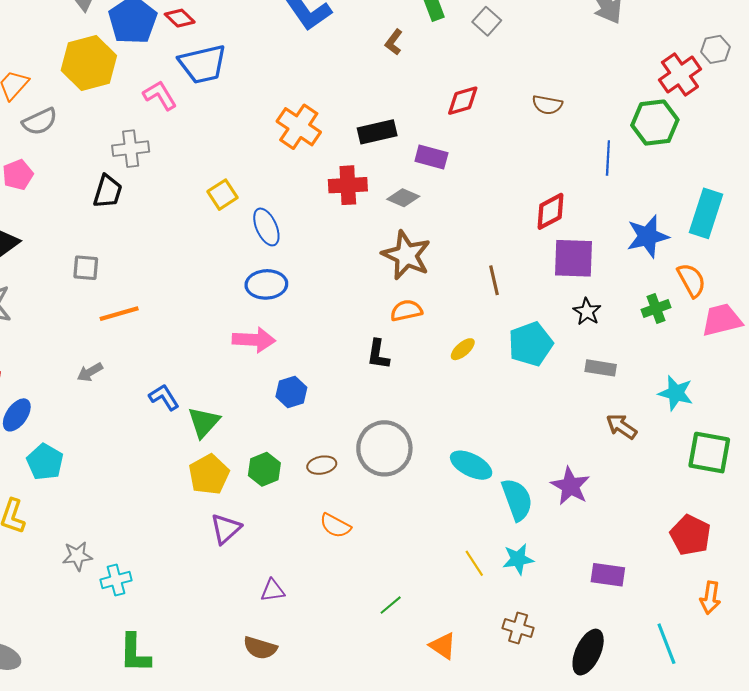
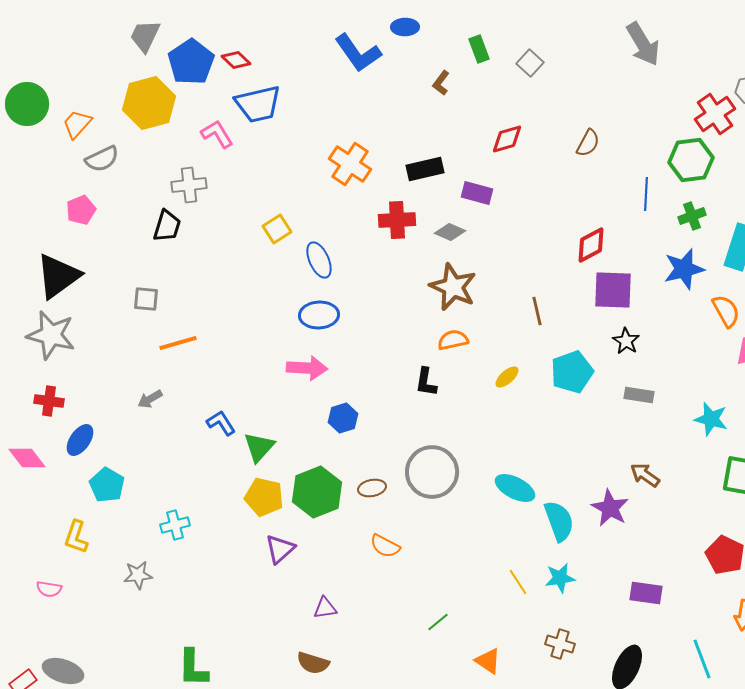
brown semicircle: (547, 105) -> (588, 143), turned -72
green cross: (656, 308) -> (692, 216), moved
brown arrow: (621, 426) -> (645, 475), moved
green hexagon: (264, 469) -> (317, 492), size x1.6
yellow pentagon: (209, 474) -> (264, 497), turned -30
cyan cross: (116, 580) -> (175, 525), moved

